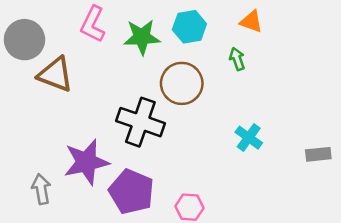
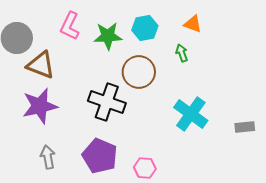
cyan cross: (249, 138) -> (191, 114), size x1.6
purple star: (86, 162) -> (40, 106), moved
gray arrow: (41, 189) -> (48, 157), moved

